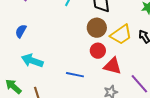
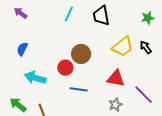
brown circle: (97, 28) -> (81, 54), moved
red circle: (98, 51) -> (65, 68), moved

